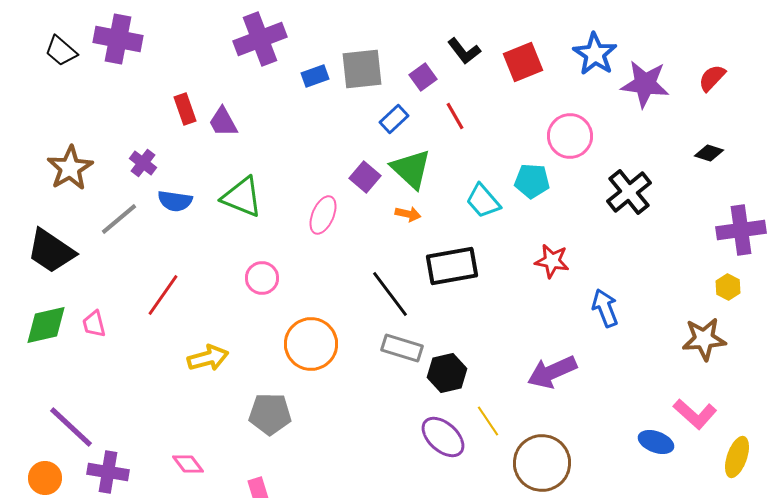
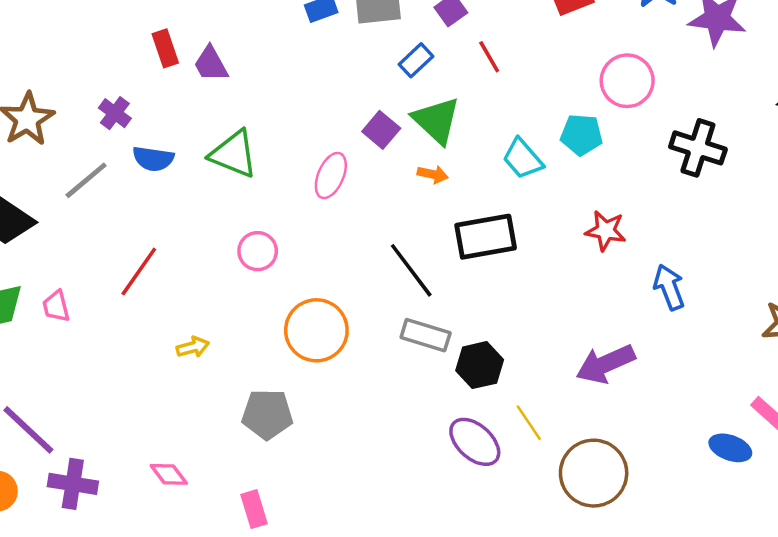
black cross: (629, 192) -> (698, 148), turned -33
yellow arrow: (208, 358) -> (193, 347), size x0.7

